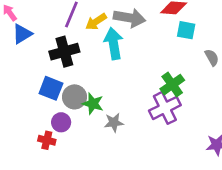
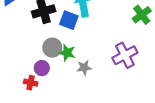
green cross: (172, 85) -> (142, 15), moved
blue square: (51, 88) -> (69, 20), moved

